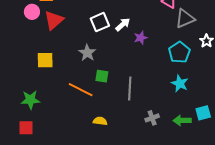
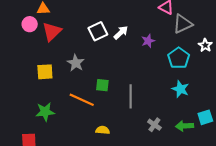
purple star: (141, 38) -> (148, 41), moved
gray star: (87, 53) -> (76, 63), moved
green star: (30, 100) -> (45, 112), moved
gray cross: (152, 118) -> (154, 125), turned -32

